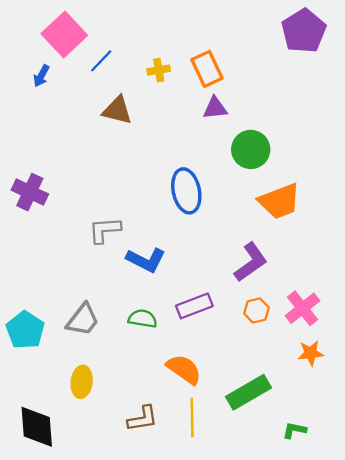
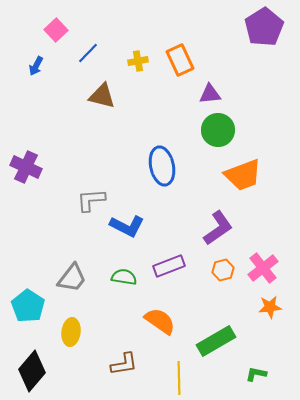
pink square: (64, 34) -> (56, 30), size x0.6
purple triangle: (215, 108) -> (210, 94), moved
cyan pentagon: (25, 330) -> (28, 306), moved
yellow line: (192, 418) -> (179, 378), moved
black diamond: (37, 427) -> (32, 371), turned 45

